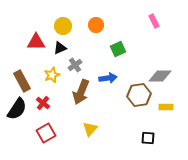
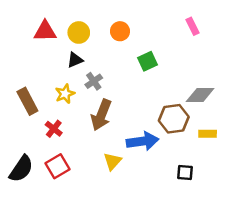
red triangle: (36, 42) -> (45, 31), moved
blue arrow: (108, 78) -> (143, 141), moved, size x1.4
black semicircle: (17, 109) -> (21, 169), moved

